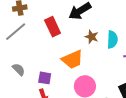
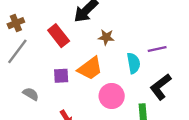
cyan semicircle: (112, 40) -> (133, 63), moved
purple square: (45, 78) -> (61, 76), moved

